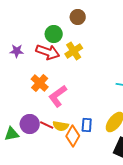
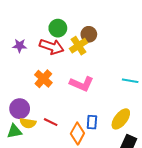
brown circle: (78, 17) -> (89, 34), moved
pink L-shape: (58, 96) -> (82, 84), moved, turned -120
purple circle: (30, 124) -> (20, 109), moved
yellow semicircle: (61, 126) -> (28, 123), moved

